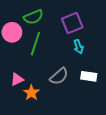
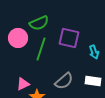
purple square: (72, 23) -> (69, 38), moved, turned 35
cyan arrow: (78, 47) -> (94, 52), moved

